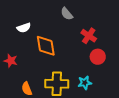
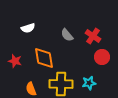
gray semicircle: (67, 14) -> (67, 35), moved
orange diamond: (46, 46) -> (44, 58), moved

